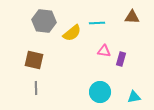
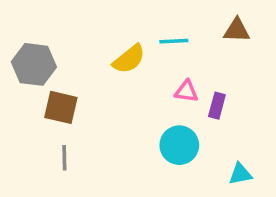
gray hexagon: (44, 21) -> (34, 64), moved
cyan circle: (100, 92) -> (179, 145), moved

